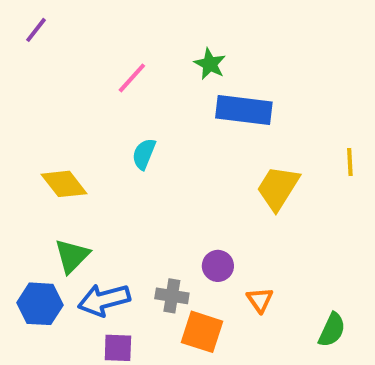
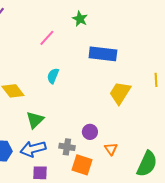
green star: (210, 64) -> (80, 19), moved
green triangle: (72, 256) -> (35, 120), moved
green semicircle: (332, 330) -> (147, 164), size x1.5

